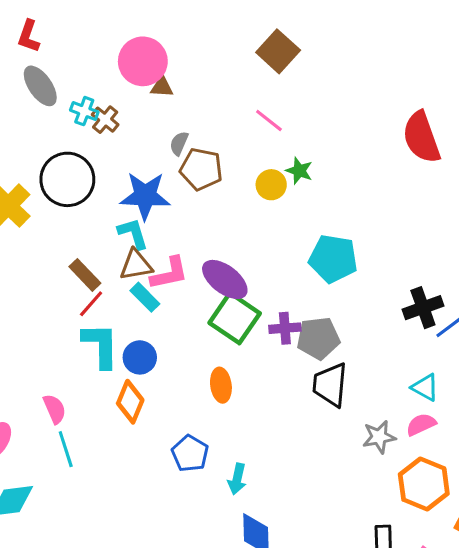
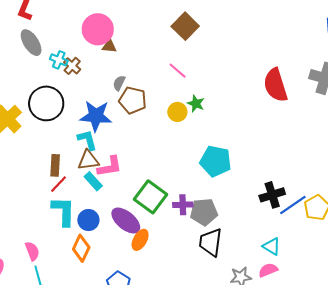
brown rectangle: (85, 275) -> (55, 165), turned 45
purple ellipse: (225, 279) -> (126, 221), moved
orange ellipse: (221, 385) -> (140, 240), turned 35

